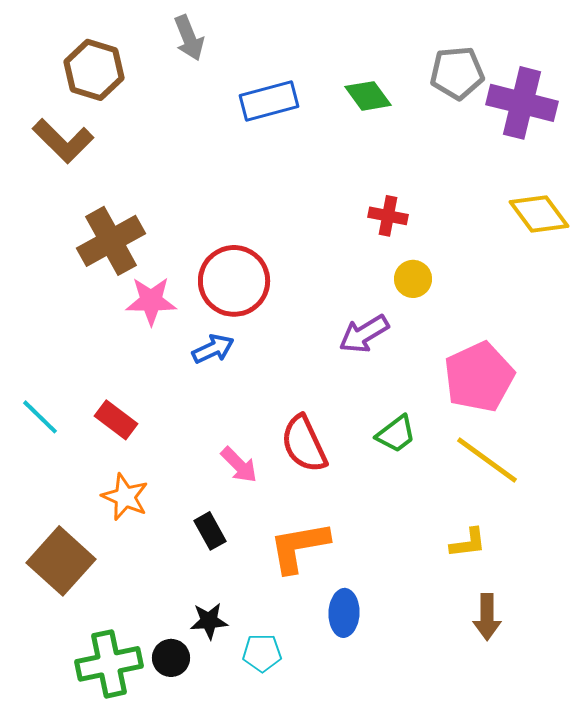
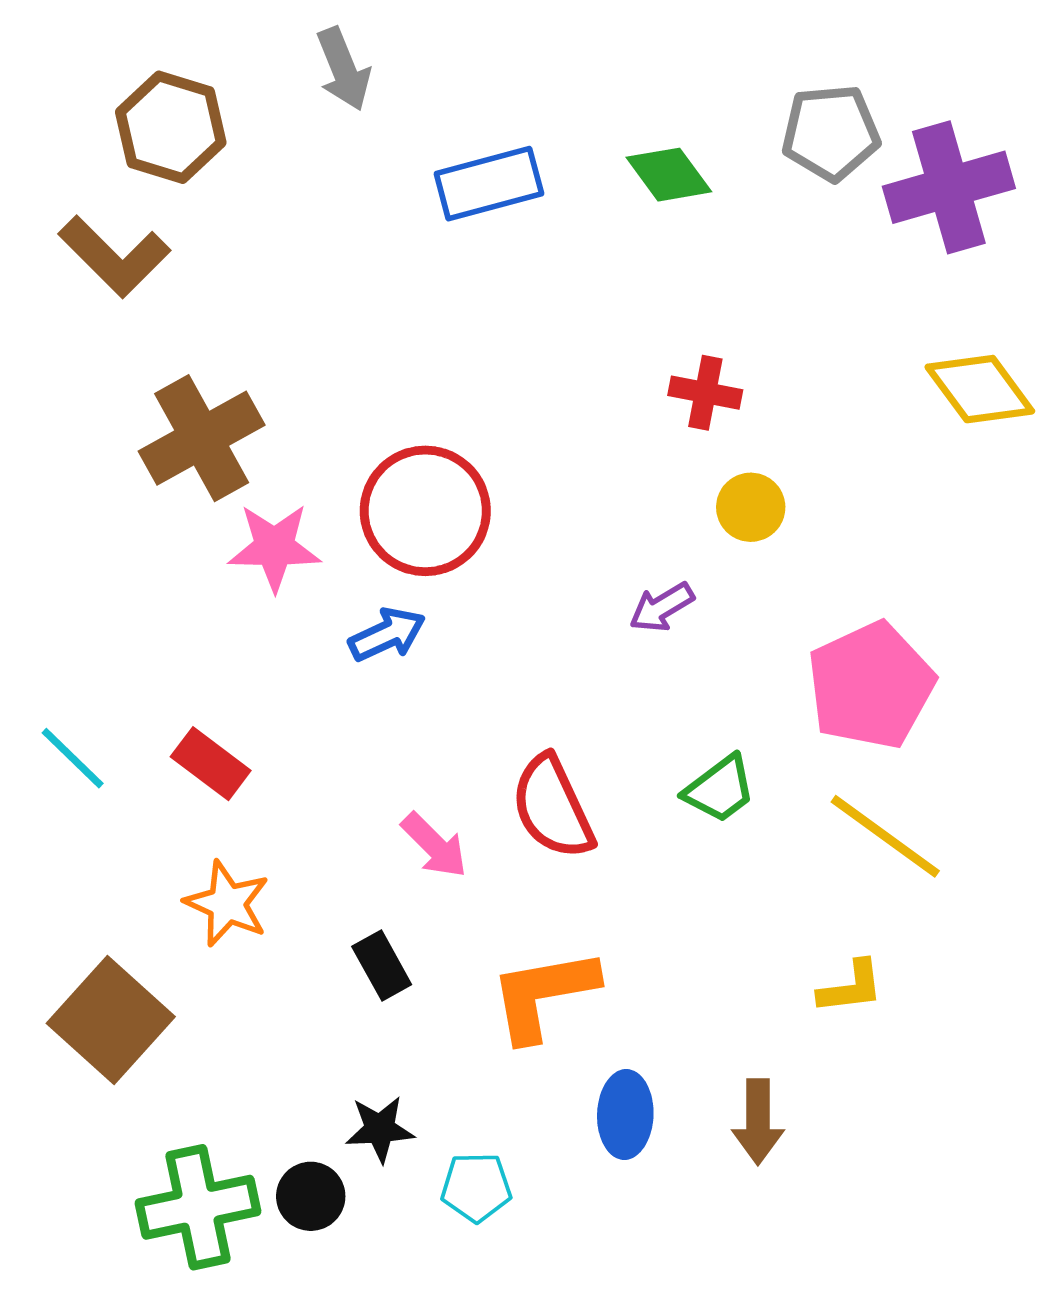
purple cross: (522, 103) -> (949, 187), turned -30
purple arrow: (364, 334) -> (662, 607), size x0.7
brown arrow: (487, 617) -> (758, 1122), moved

